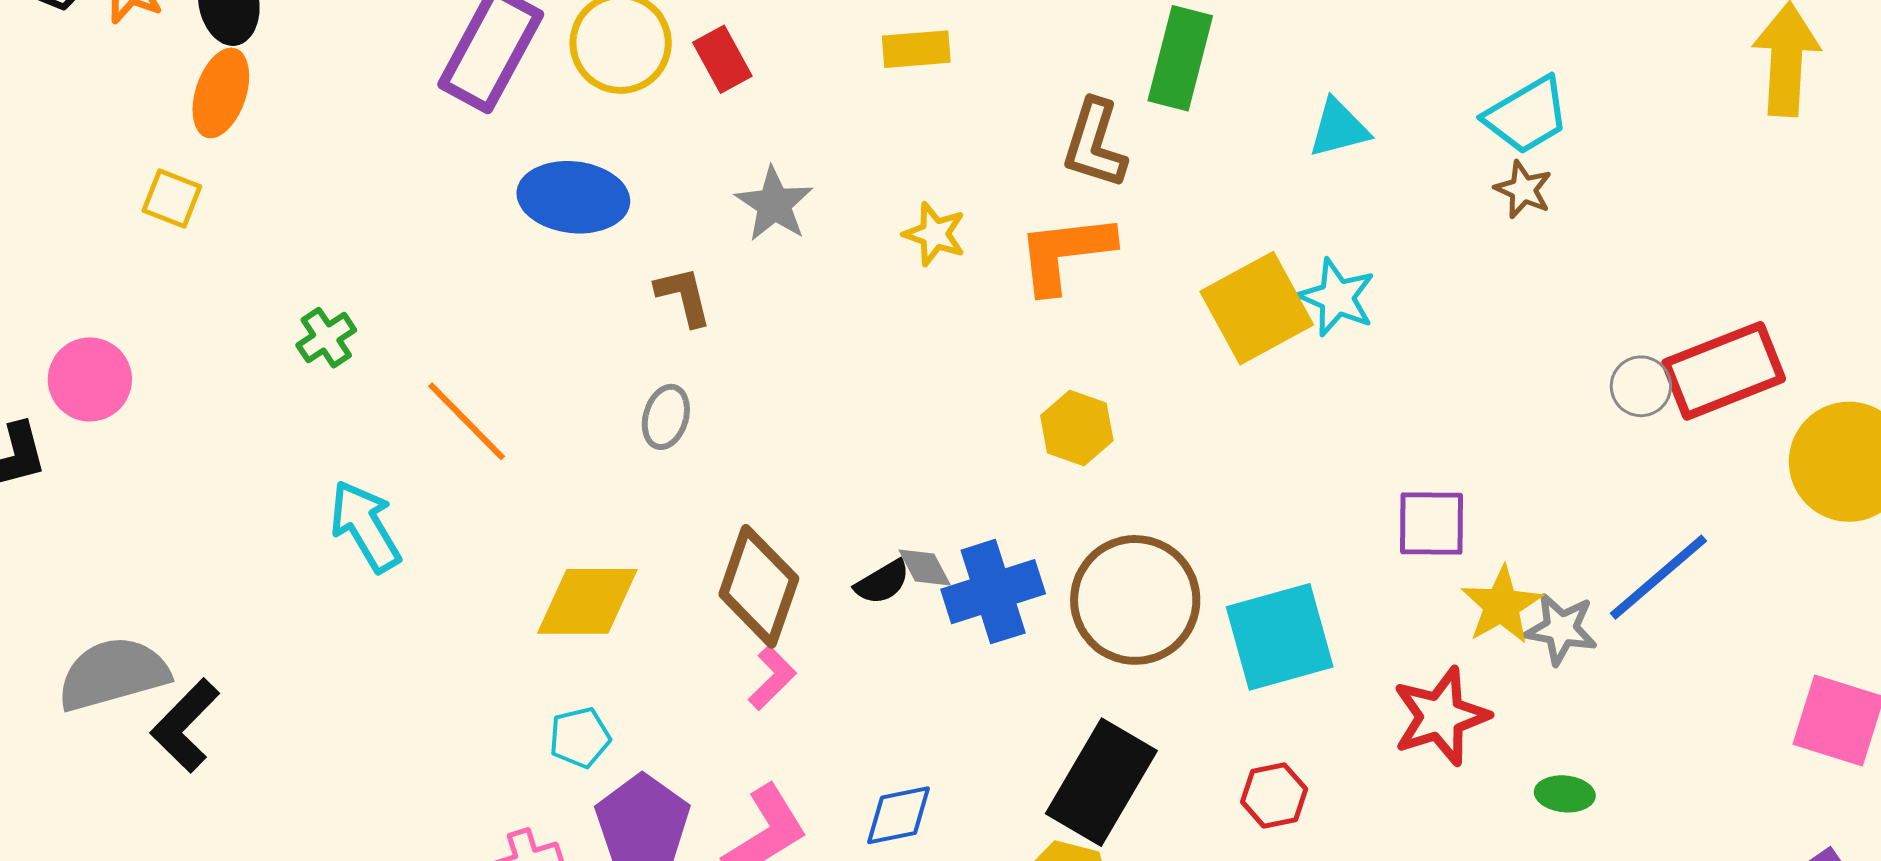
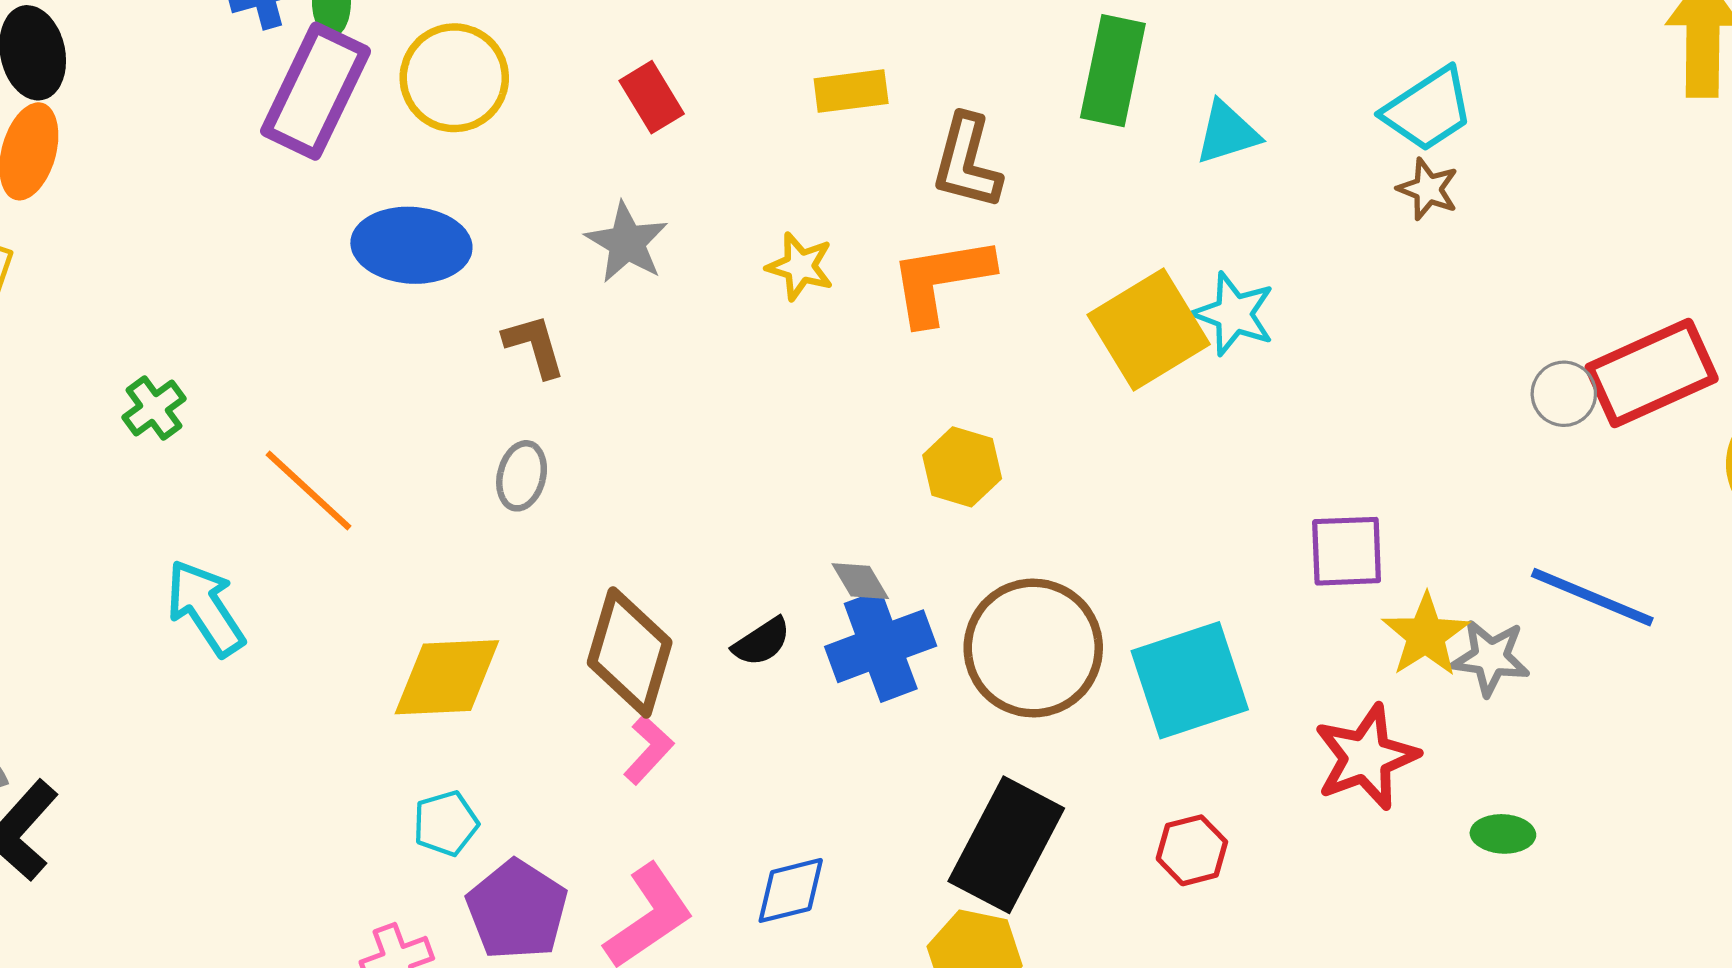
yellow rectangle: (916, 49) -> (851, 91), moved
green rectangle: (1180, 58) -> (1113, 71), moved
red rectangle: (722, 59) -> (652, 97), moved
gray diamond: (925, 568) -> (860, 581), moved
blue line: (1658, 577) -> (1592, 597), turned 66

